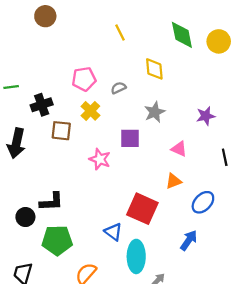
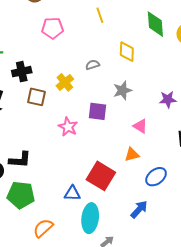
pink pentagon: (84, 79) -> (53, 28), moved
blue triangle: (113, 232) -> (72, 193), turned -42

